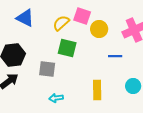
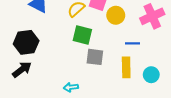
gray square: (47, 69) -> (95, 57), moved
yellow rectangle: (97, 90) -> (126, 67), moved

